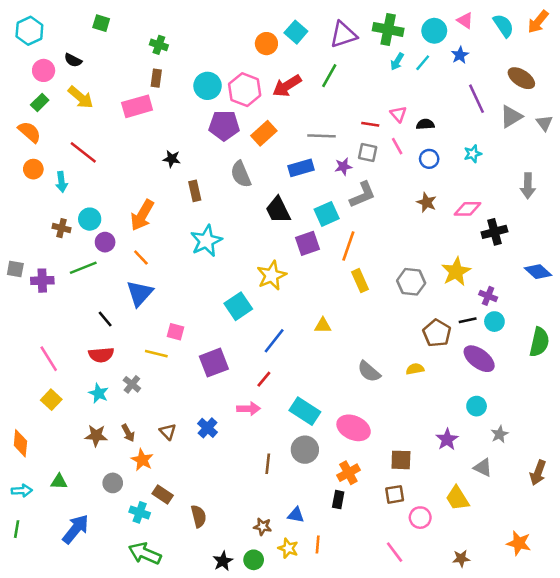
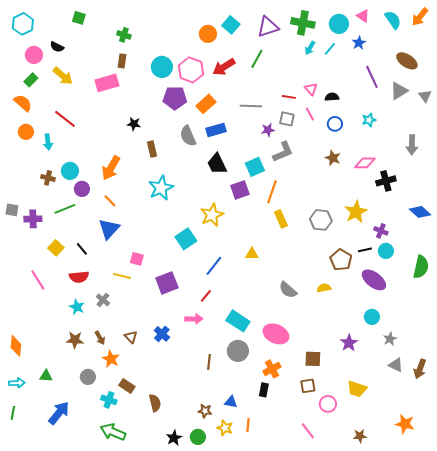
blue rectangle: (301, 168) -> (216, 130), moved
yellow square: (51, 400) -> (56, 248), moved
gray triangle: (483, 468) -> (396, 365), moved
yellow trapezoid: (457, 498) -> (357, 389), turned -40

